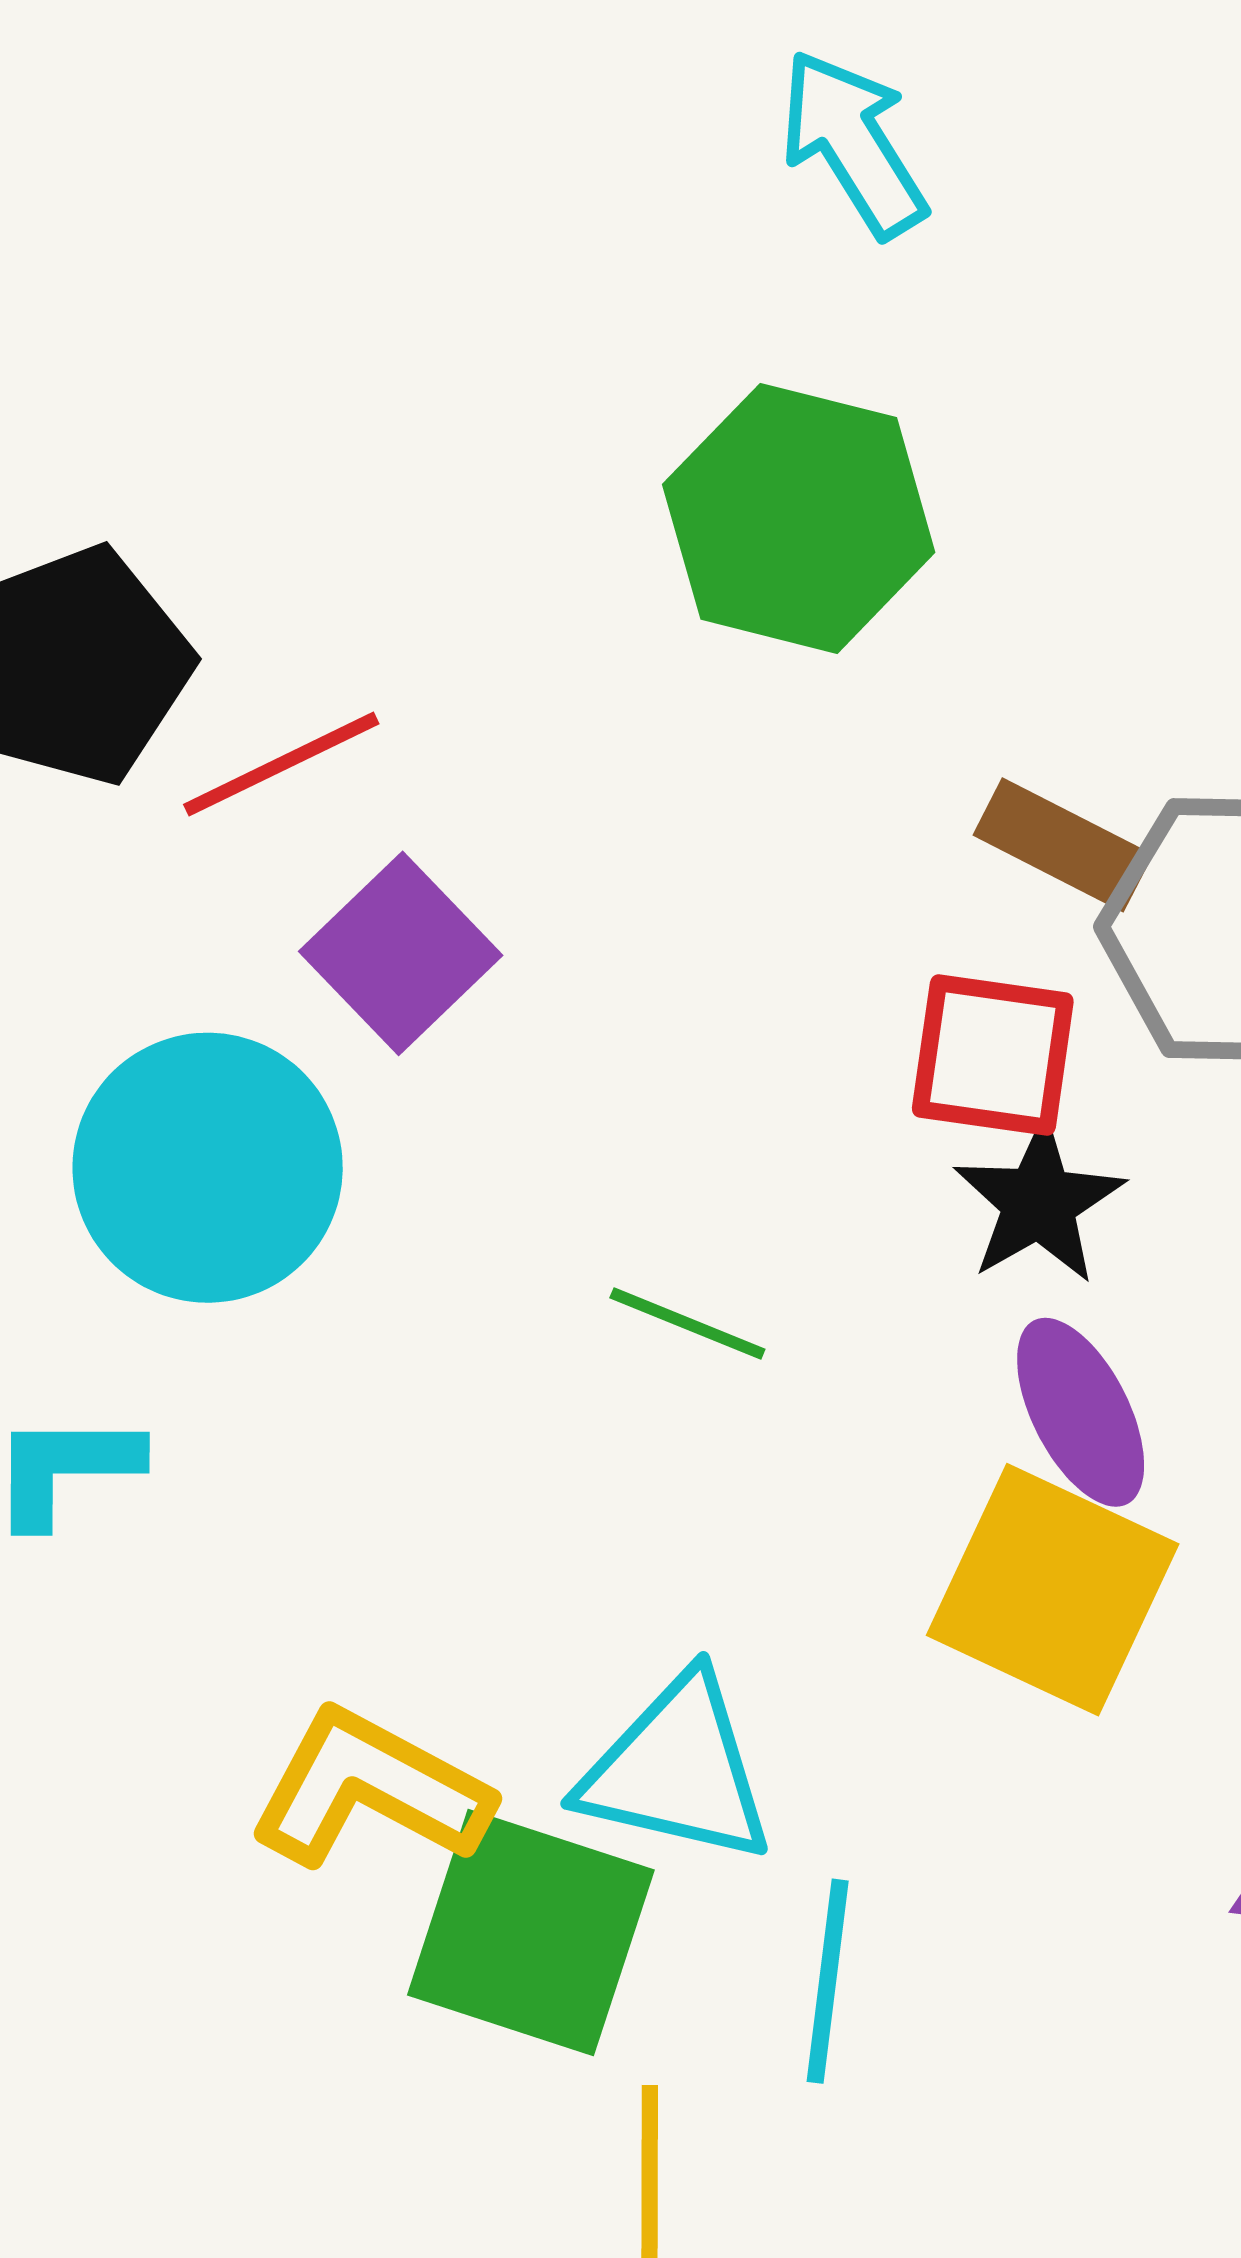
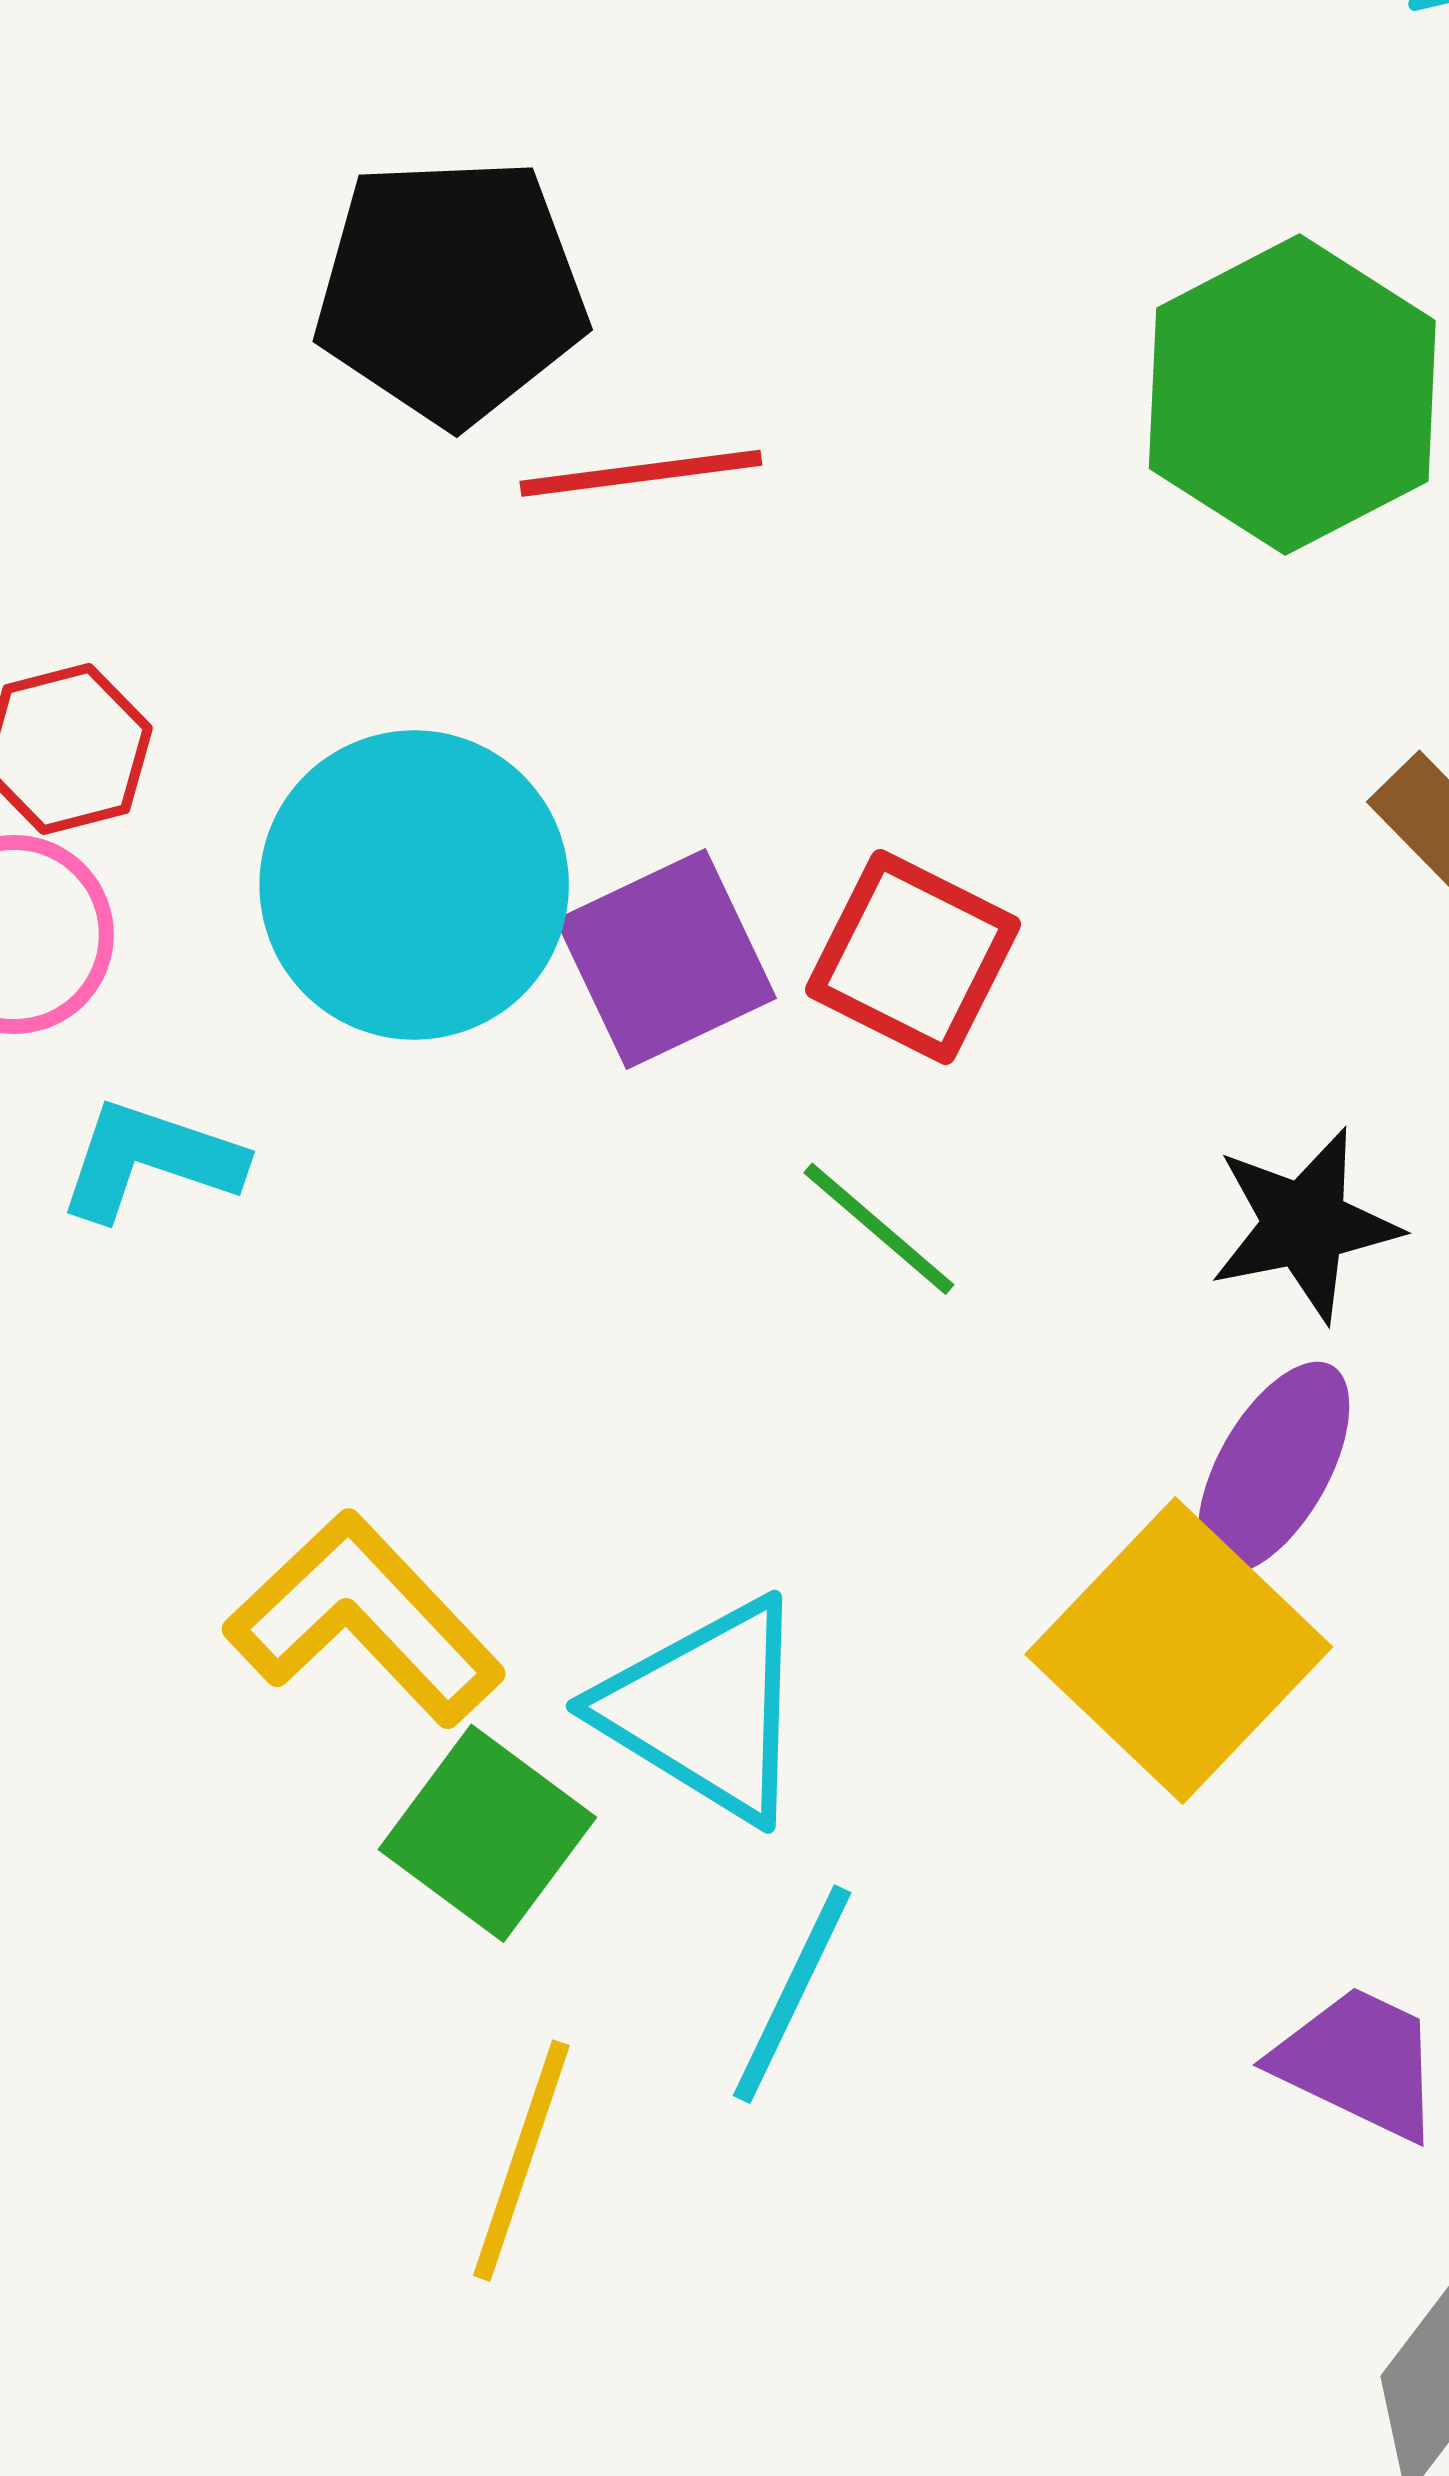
purple square: (401, 953) -> (666, 959), moved
red square: (993, 1055) -> (913, 957), moved
purple ellipse: (1081, 1412) -> (1274, 1468), turned 38
green square: (531, 1933) -> (487, 1833), size x0.7

